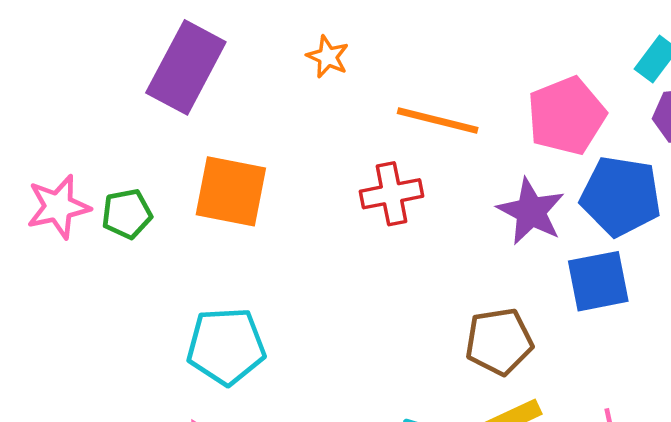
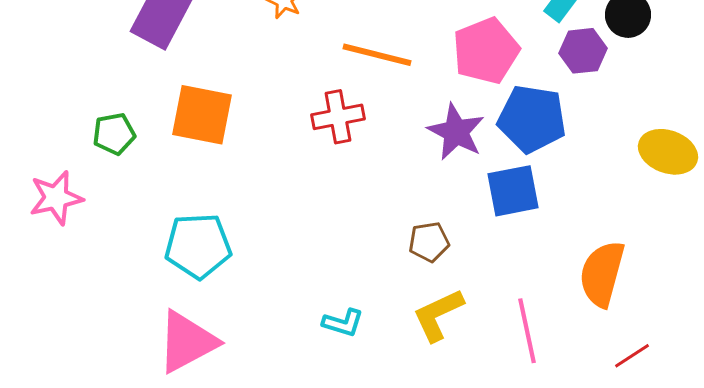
pink star: (58, 207) -> (56, 198), moved
brown pentagon: (499, 341) -> (429, 242), size x0.7

